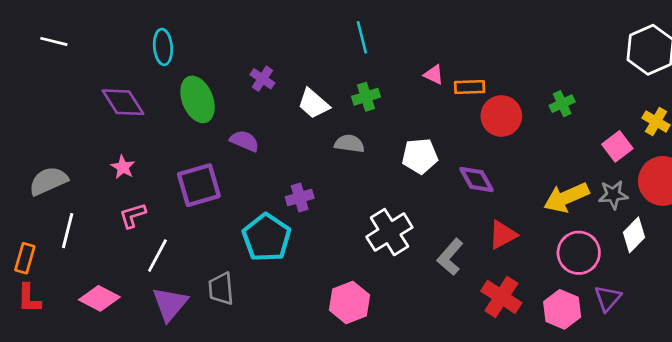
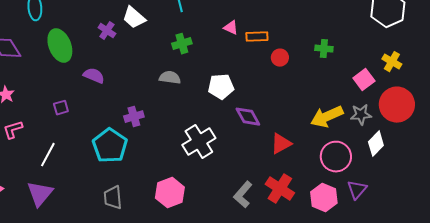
white trapezoid: (314, 104) -> (134, 18), moved
green cross: (562, 104) -> (324, 49), turned 30
red circle: (501, 116) -> (280, 58), size x0.6
purple diamond: (476, 180) -> (248, 117), moved
purple square: (199, 185) -> (61, 108), size x0.5
white line: (157, 256) -> (48, 155), moved
gray L-shape: (450, 257) -> (243, 195), moved
gray trapezoid: (221, 289) -> (113, 198), moved

